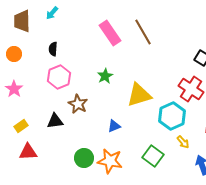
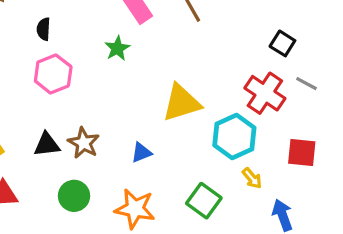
green star: (105, 76) -> (117, 48), moved
brown star: (78, 104) -> (84, 143), moved
green circle: (84, 158) -> (74, 196), moved

